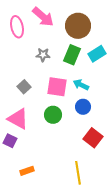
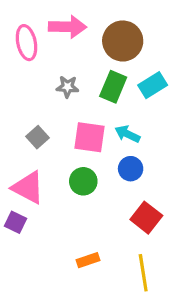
pink arrow: (43, 17) -> (68, 27), turned -40
orange rectangle: (27, 171) -> (88, 260), moved
yellow line: (78, 173) -> (143, 273), moved

